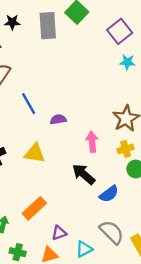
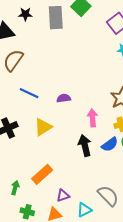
blue line: (29, 104) -> (29, 93), moved, turned -36
yellow triangle: (35, 153) -> (43, 127), turned -42
black arrow: (84, 174) -> (85, 146), turned 35
blue semicircle: (109, 194) -> (110, 144), moved

